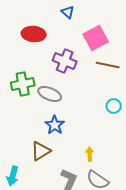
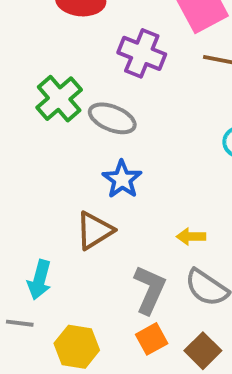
green cross: (23, 84) -> (59, 99), turned -30
yellow arrow: (90, 154) -> (191, 237), turned -88

